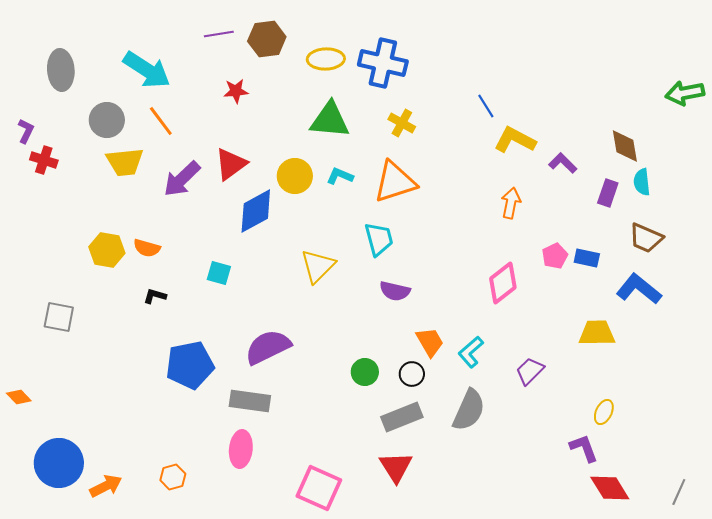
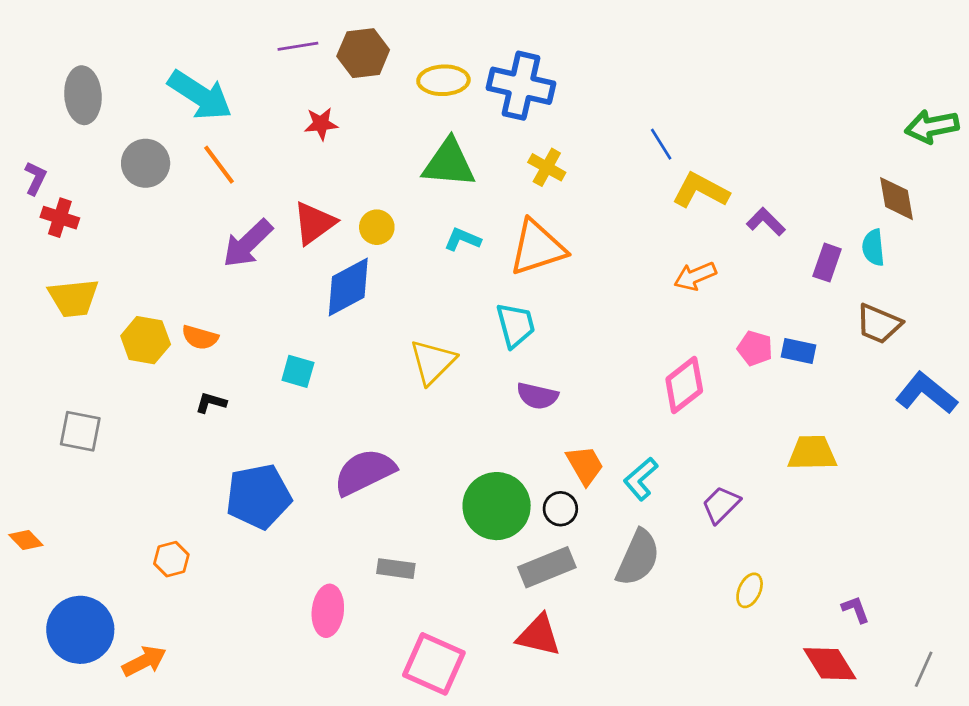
brown diamond: (625, 146) -> (896, 199), moved
yellow trapezoid: (125, 162) -> (73, 298), moved
yellow circle: (295, 176) -> (377, 227), moved, size x0.7
orange arrow: (511, 203) -> (695, 276), turned -124
pink pentagon: (555, 256) -> (755, 348), turned -30
blue L-shape: (639, 289) -> (926, 393), moved
green circle: (365, 372) -> (497, 506), size x1.8
gray rectangle: (250, 401) -> (396, 569), moved, size x0.7
yellow ellipse: (604, 412) -> (750, 590), moved
purple L-shape: (584, 448) -> (856, 609), moved, size x0.7
red triangle: (396, 467) -> (539, 635), turned -45
orange hexagon: (173, 477) -> (171, 559), moved

